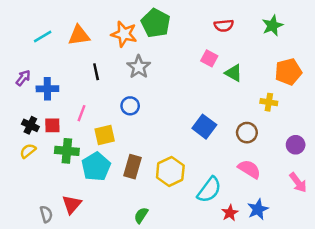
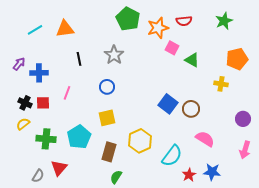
orange star: (124, 34) -> (158, 28), moved, turned -30
brown circle: (247, 133) -> (191, 109), moved
yellow square: (105, 135) -> (107, 118), moved
green cross: (67, 151) -> (46, 139), moved
brown rectangle: (133, 167) -> (109, 152), moved
pink arrow: (298, 182) -> (245, 150), turned 54
blue star: (258, 209) -> (212, 172), turned 30
gray semicircle: (46, 214) -> (38, 176), turned 48

